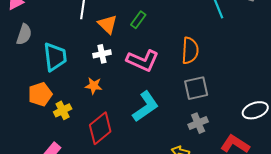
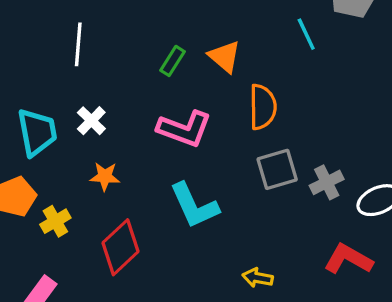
orange triangle: (108, 24) -> (225, 57), moved
white cross: (102, 54) -> (91, 121), moved, turned -30
cyan L-shape: (146, 106) -> (194, 206), turned 104
gray cross: (198, 123) -> (327, 182), moved

